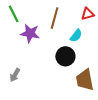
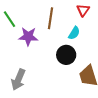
red triangle: (88, 14) -> (83, 10), turned -32
gray arrow: (15, 75) -> (18, 80), size x1.5

